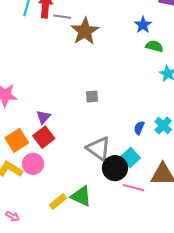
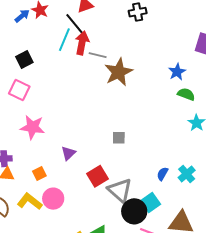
red square: (44, 137) -> (98, 176), moved
orange square: (17, 140) -> (39, 173), size x0.6

